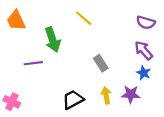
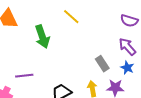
purple line: (33, 63) -> (24, 76), moved
gray rectangle: (101, 63) -> (102, 64), moved

